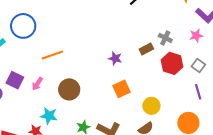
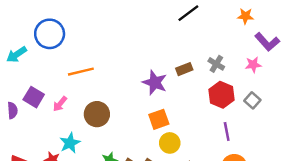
brown rectangle: (146, 49) -> (184, 69), moved
purple star: (115, 58) -> (155, 82), size x1.5
purple line: (198, 92) -> (227, 132), moved
yellow circle: (151, 106) -> (170, 143), moved
cyan star: (49, 116) -> (70, 143), turned 30

